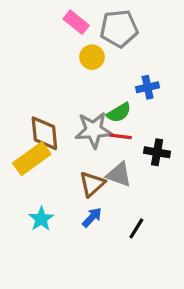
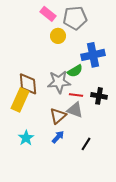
blue cross: (148, 87) -> (93, 55), size x1.6
red line: (121, 136) -> (76, 95), moved
yellow rectangle: (32, 159) -> (20, 100), turned -30

